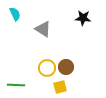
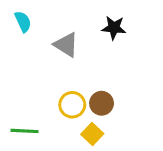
black star: (83, 18) -> (114, 28), moved
yellow square: (60, 87) -> (92, 134), turned -32

